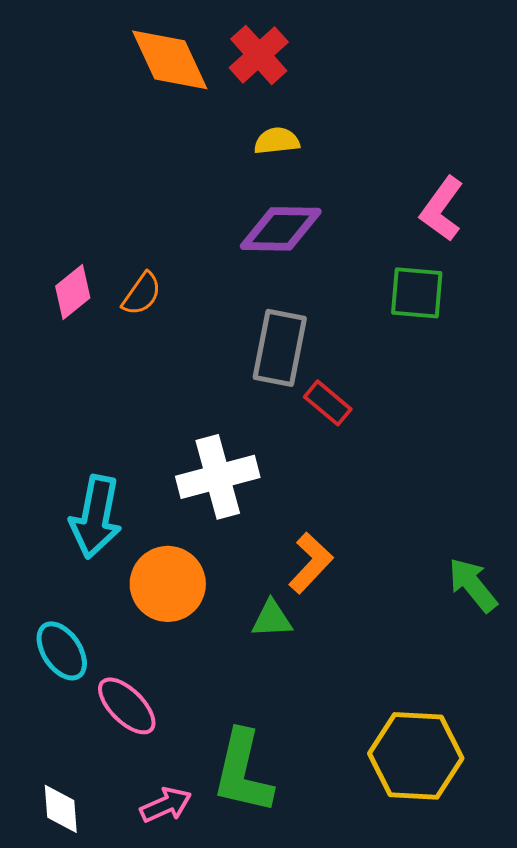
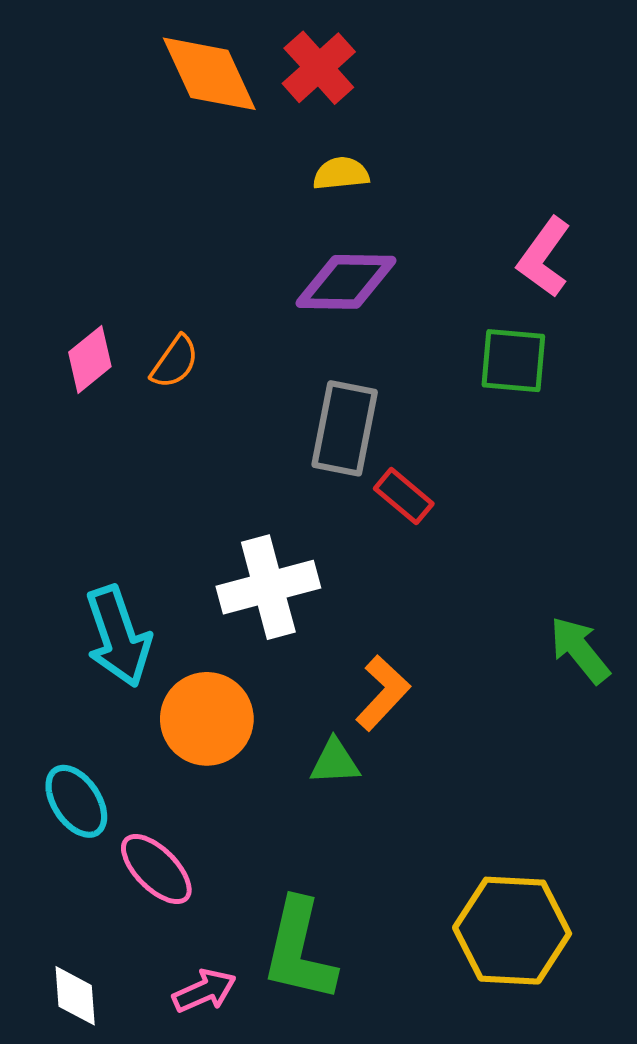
cyan arrow: (96, 517) -> (118, 636), turned -30
green arrow: (473, 585) -> (580, 650), moved

